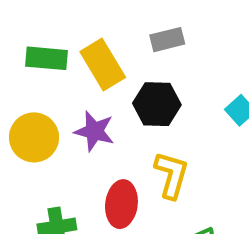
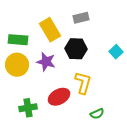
green rectangle: (47, 58) -> (18, 40), moved
red ellipse: (121, 204) -> (59, 97), turned 55

